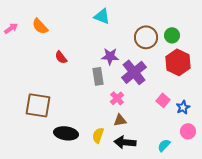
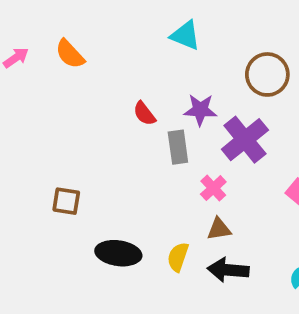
red semicircle: (61, 57) -> (144, 114), moved
brown square: (38, 105) -> (66, 201), size x0.6

